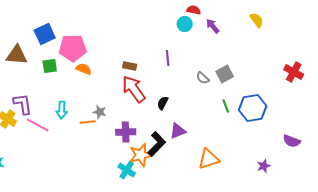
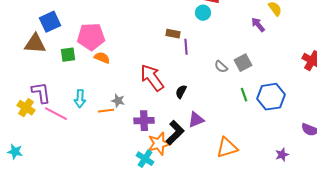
purple arrow: (213, 26) -> (258, 25), moved
blue square: (45, 34) -> (50, 22), moved
brown rectangle: (130, 66) -> (173, 34), moved

